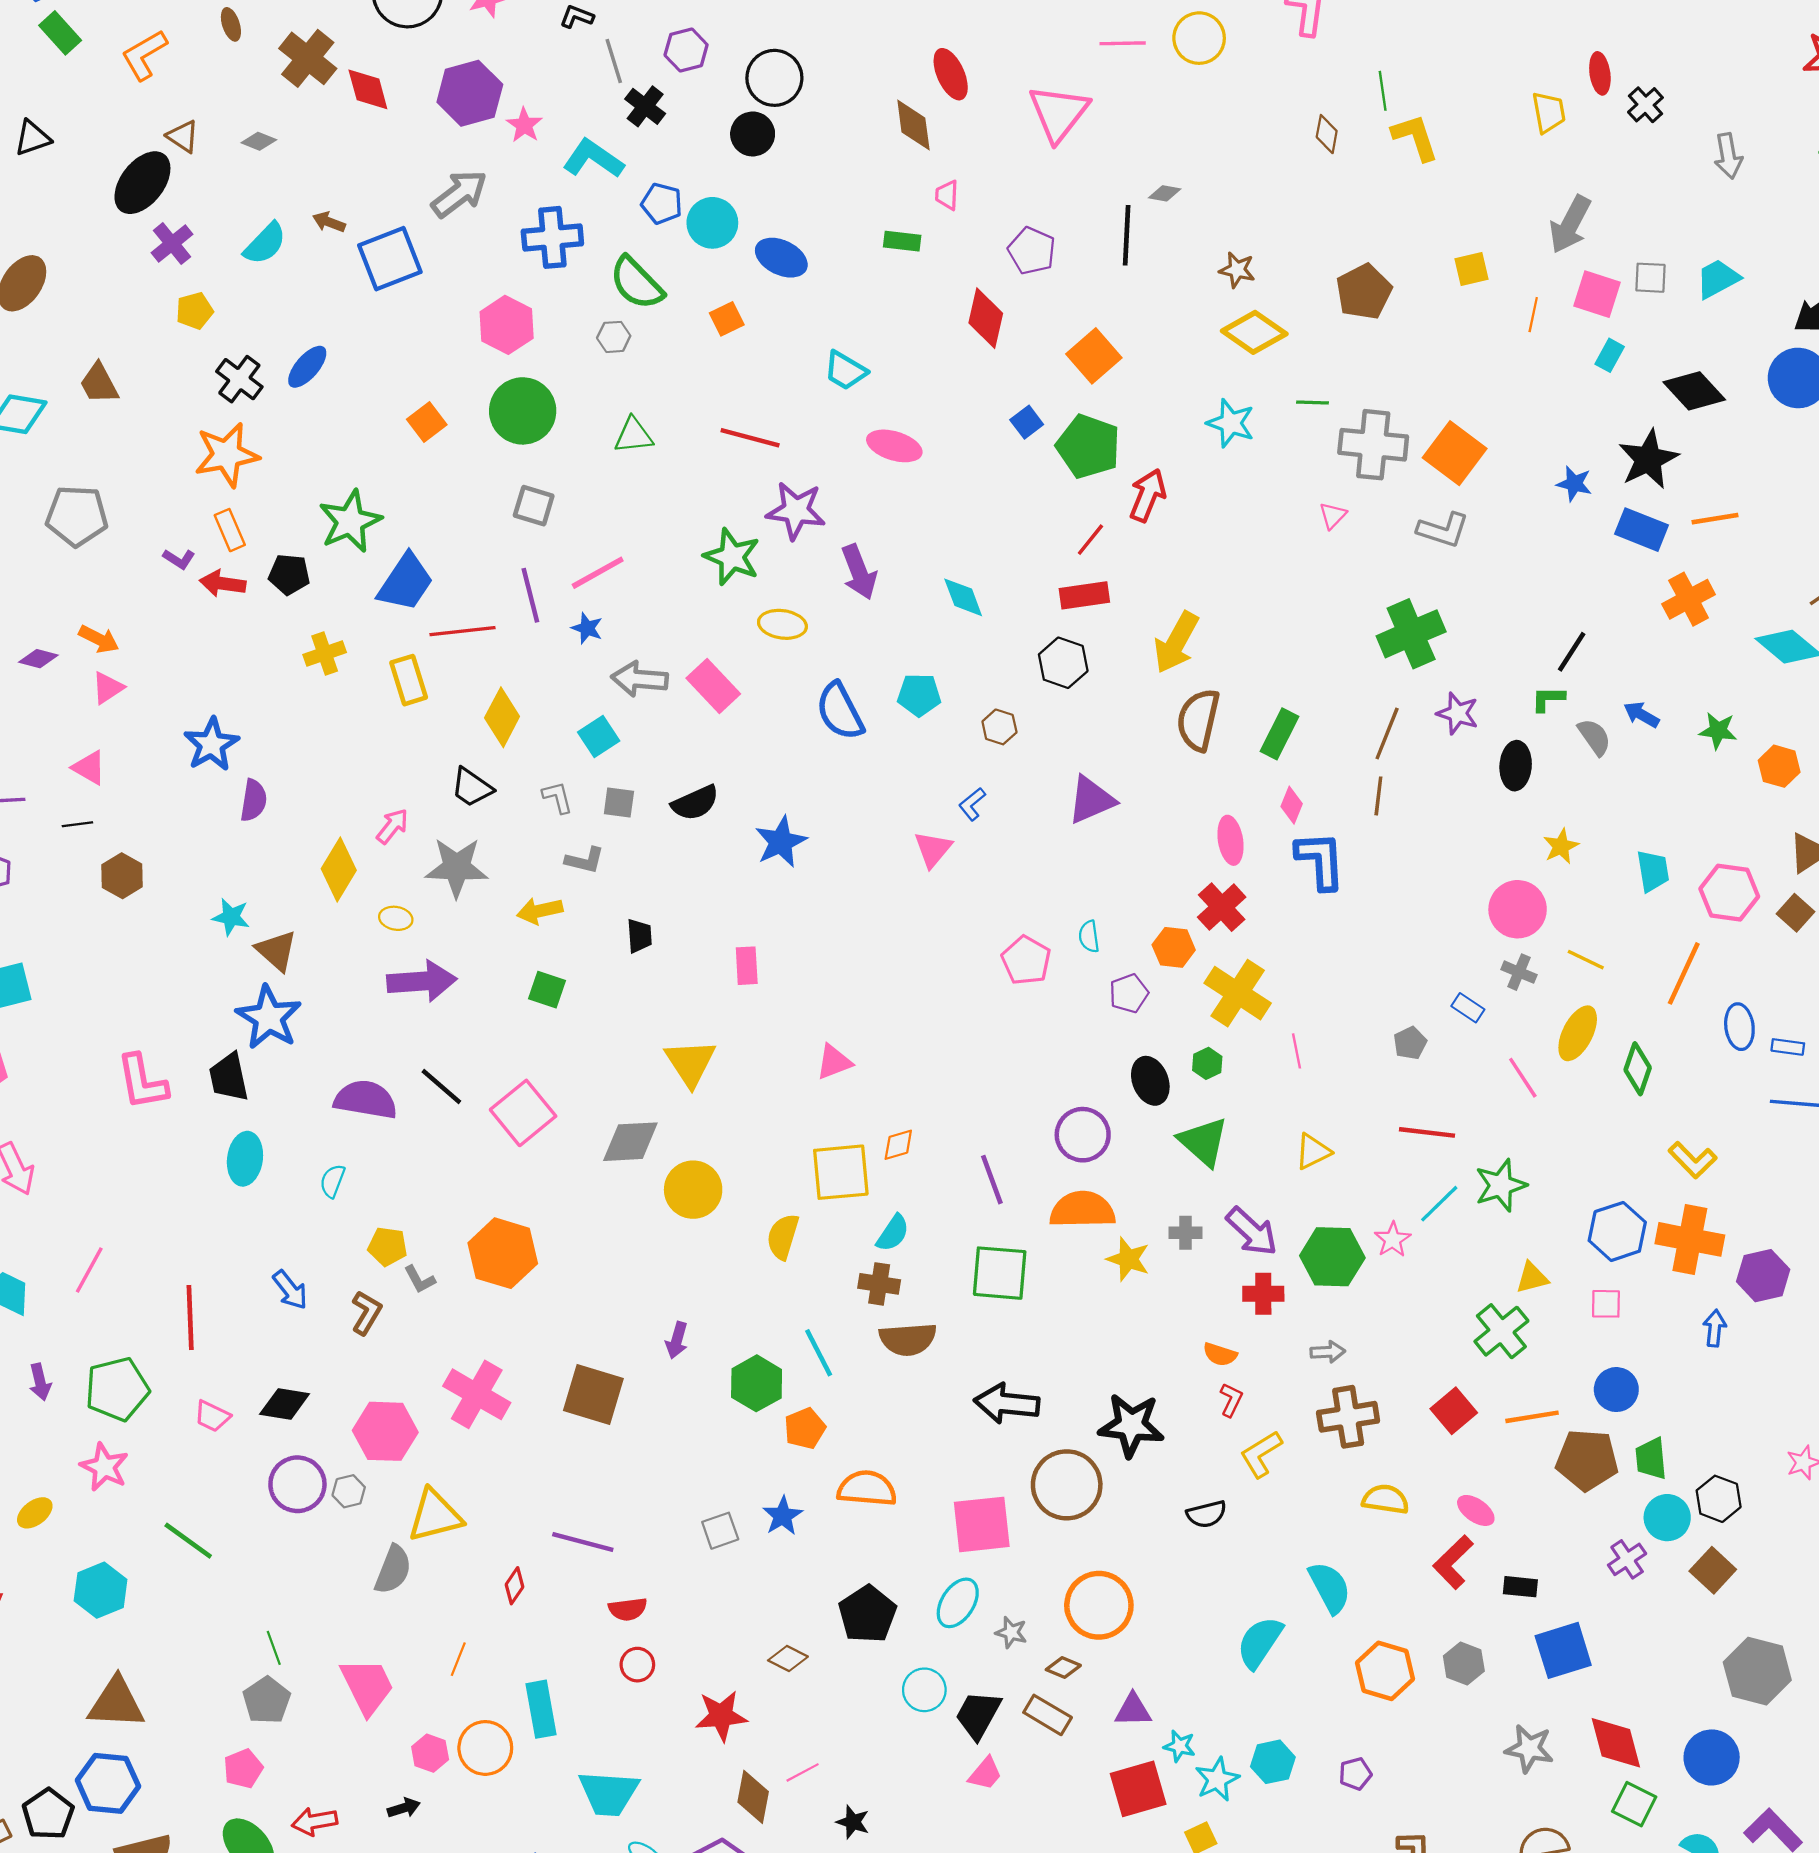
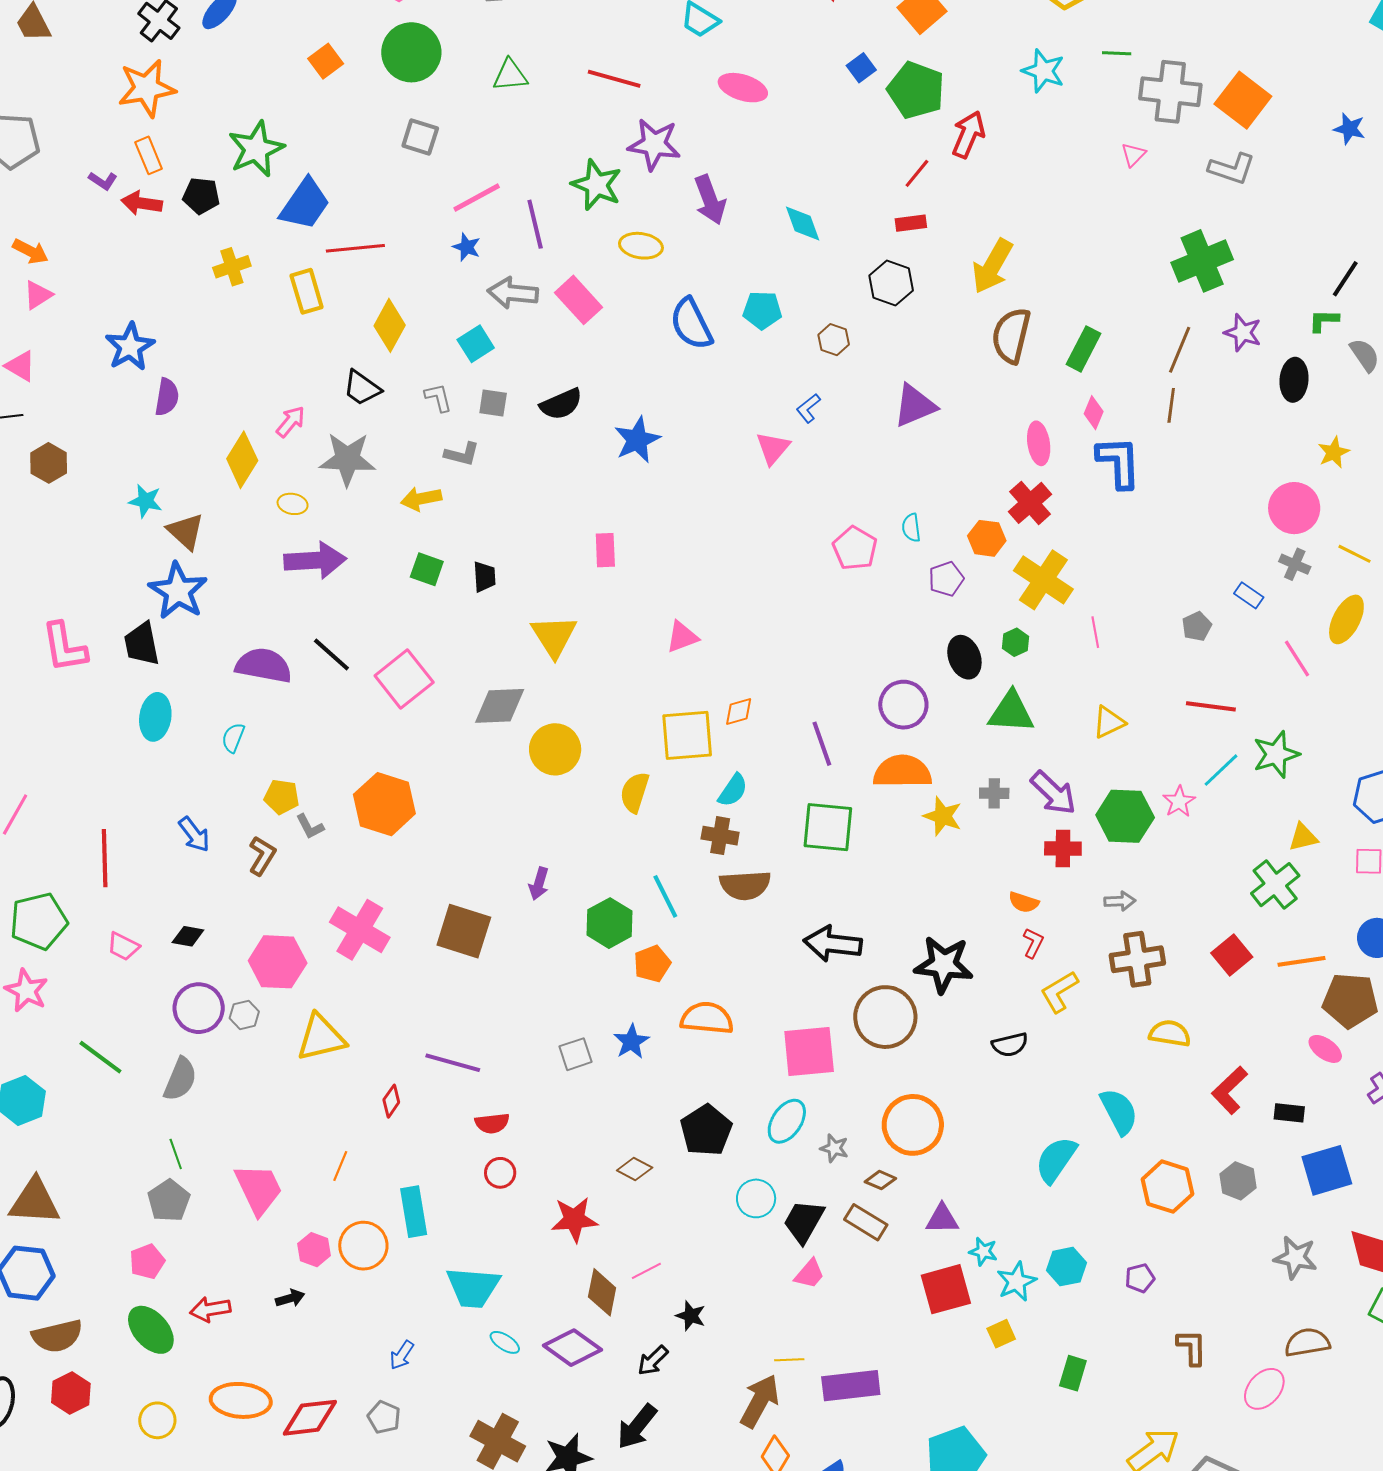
purple line: (530, 595) -> (535, 224), moved
red rectangle: (1084, 595) -> (911, 223), size x0.7
black trapezoid: (639, 936) -> (484, 577), moved
green triangle: (1203, 1142) -> (1011, 712), turned -39
black diamond: (285, 1404) -> (188, 936), size x0.7
pink ellipse: (1476, 1510) -> (1325, 1049), moved
gray semicircle: (393, 1570) -> (180, 1079), moved

